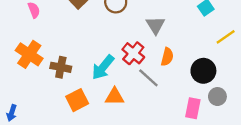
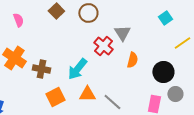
red cross: (133, 53) -> (103, 46), moved
gray line: (148, 78) -> (112, 102), moved

